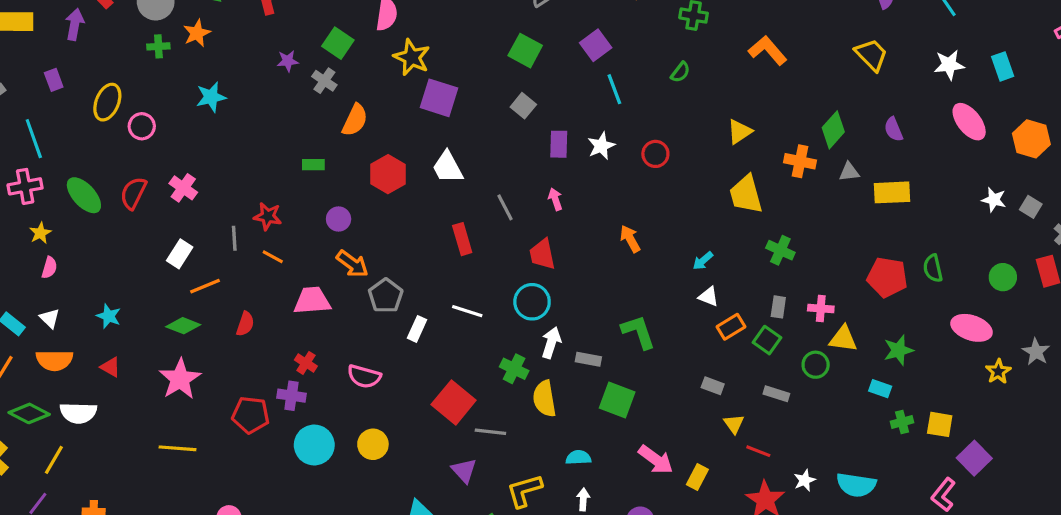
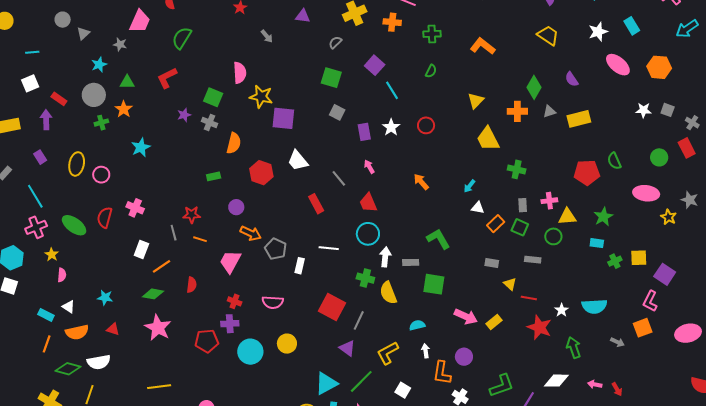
pink trapezoid: (312, 301) -> (230, 262), turned -45
gray line: (490, 432) -> (359, 320), turned -60
yellow line: (178, 448) -> (159, 387), moved
yellow rectangle: (697, 477) -> (494, 322), turned 35

